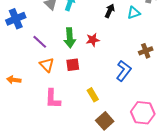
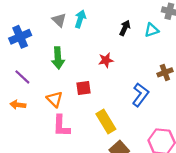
green arrow: (70, 38) -> (58, 58), moved
purple line: (40, 42) -> (22, 77), moved
orange triangle: (47, 65) -> (55, 99), moved
yellow rectangle: (93, 95) -> (106, 121), size x1.5

